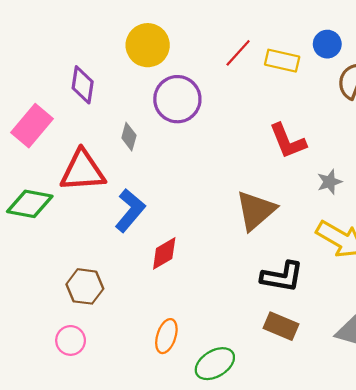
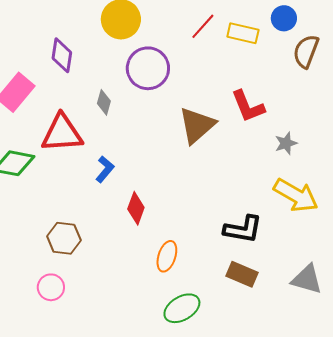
blue L-shape: (130, 210) -> (105, 169), size x0.7
brown triangle: (256, 210) -> (197, 125), moved
red diamond: (164, 253) -> (136, 208), turned -40
orange ellipse: (166, 336) -> (167, 256), moved

